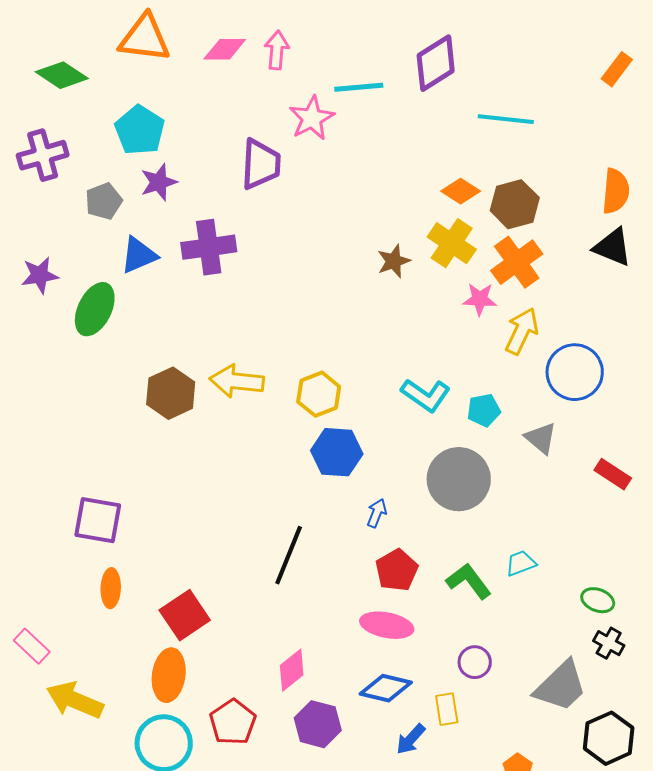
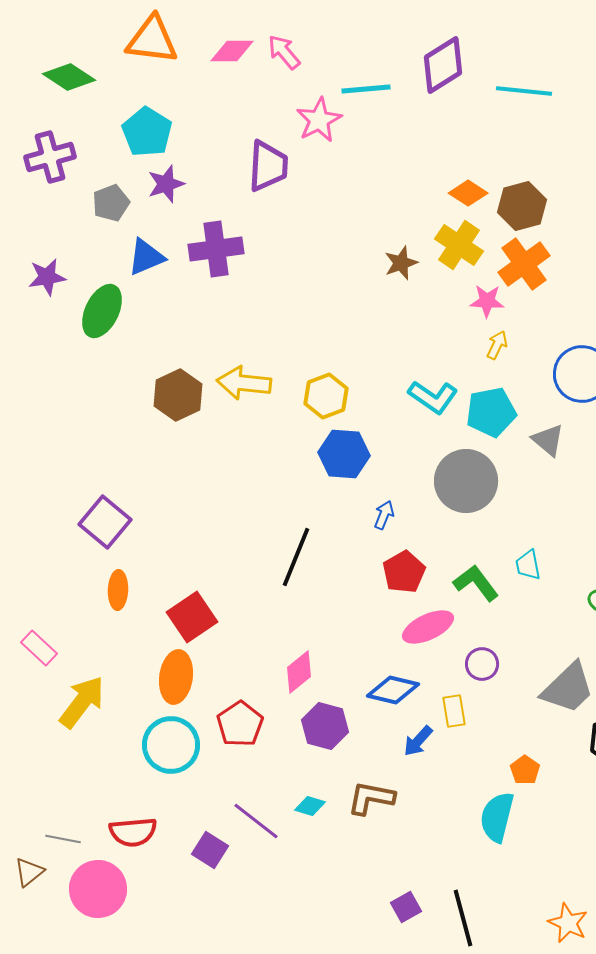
pink arrow: (277, 50) -> (284, 52), turned -45
cyan line: (506, 119) -> (524, 91), moved
yellow arrow: (522, 331) -> (497, 345), moved, size x0.6
cyan pentagon: (484, 410) -> (491, 412), size x1.5
purple square: (98, 520) -> (105, 522), turned 30
cyan trapezoid: (521, 563) -> (528, 565), turned -80
pink ellipse: (387, 625) -> (428, 627), moved, turned -36
yellow arrow: (75, 700) -> (82, 702), turned 104

